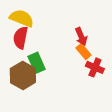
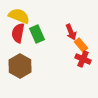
orange rectangle: (83, 51) -> (81, 45), moved
green rectangle: (37, 63) -> (37, 34), moved

